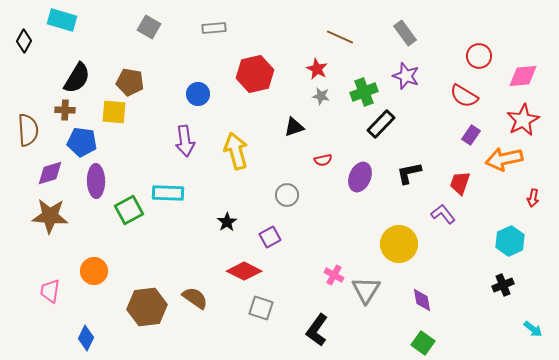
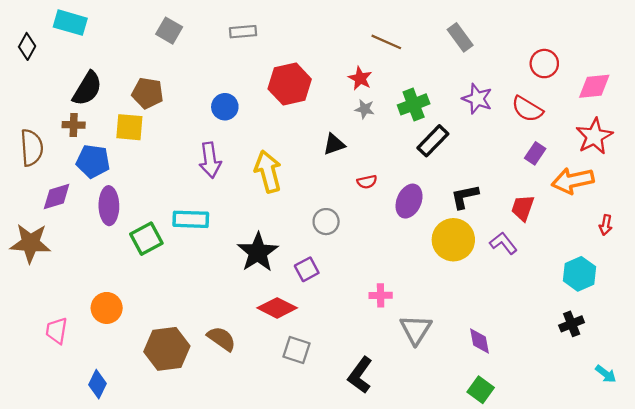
purple star: (406, 76) -> (477, 99), moved
brown star: (50, 216) -> (30, 243), moved
black star: (227, 222) -> (258, 252), size x1.8
yellow circle: (399, 244) -> (453, 240), moved
pink cross: (334, 275) -> (381, 295), moved, turned -30

